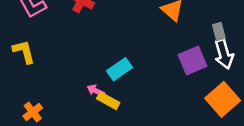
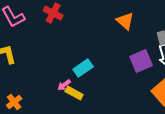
pink arrow: (96, 91) -> (64, 85), turned -64

